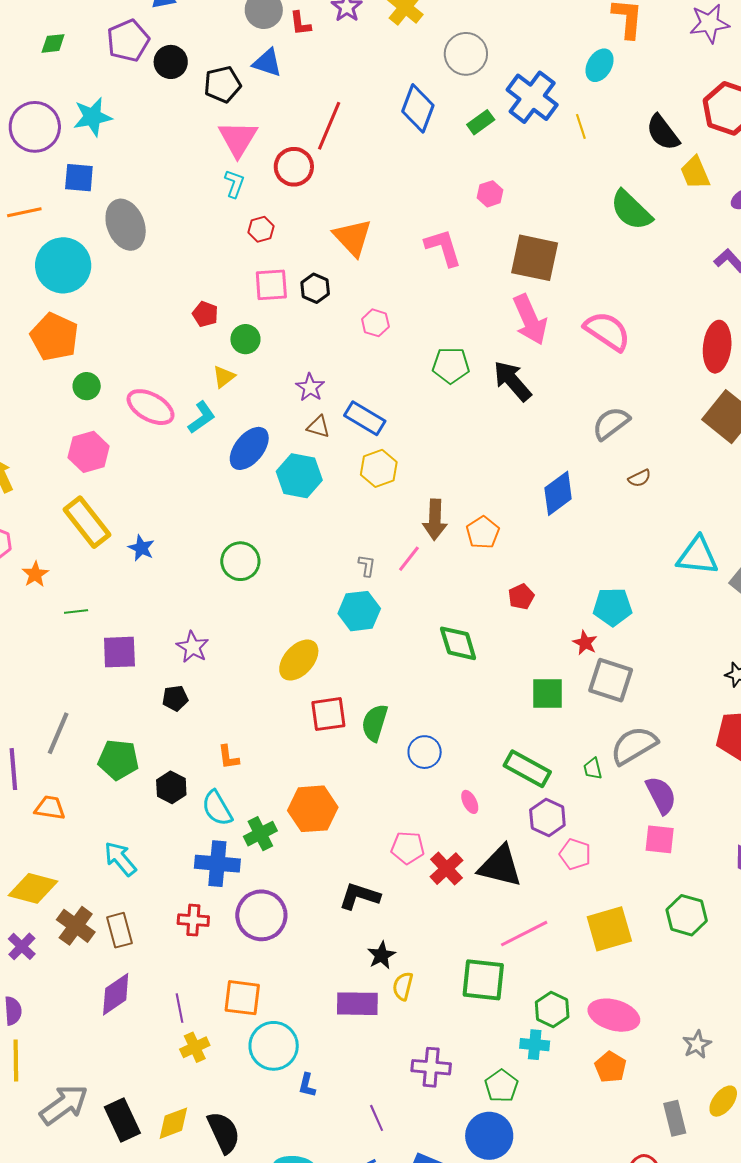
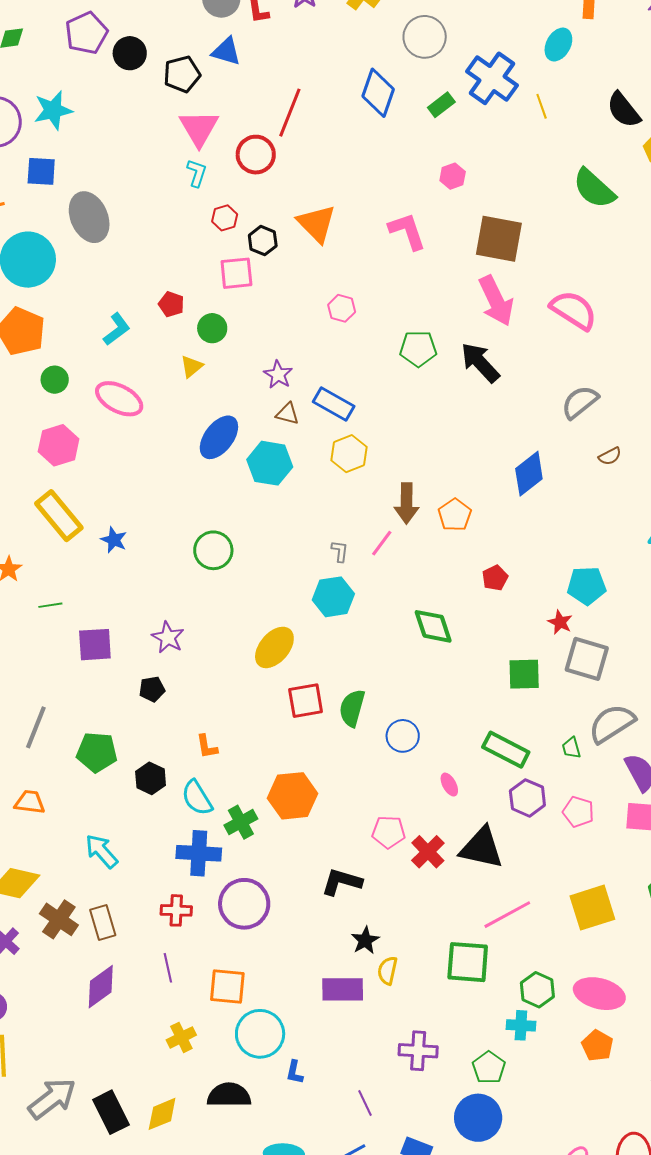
black hexagon: (315, 288) -> (263, 241), moved
cyan L-shape: (202, 417) -> (117, 329), moved
pink pentagon: (575, 854) -> (578, 812), moved
purple line: (179, 1008) -> (168, 968), moved
black semicircle: (224, 1132) -> (229, 1095), moved, turned -63

